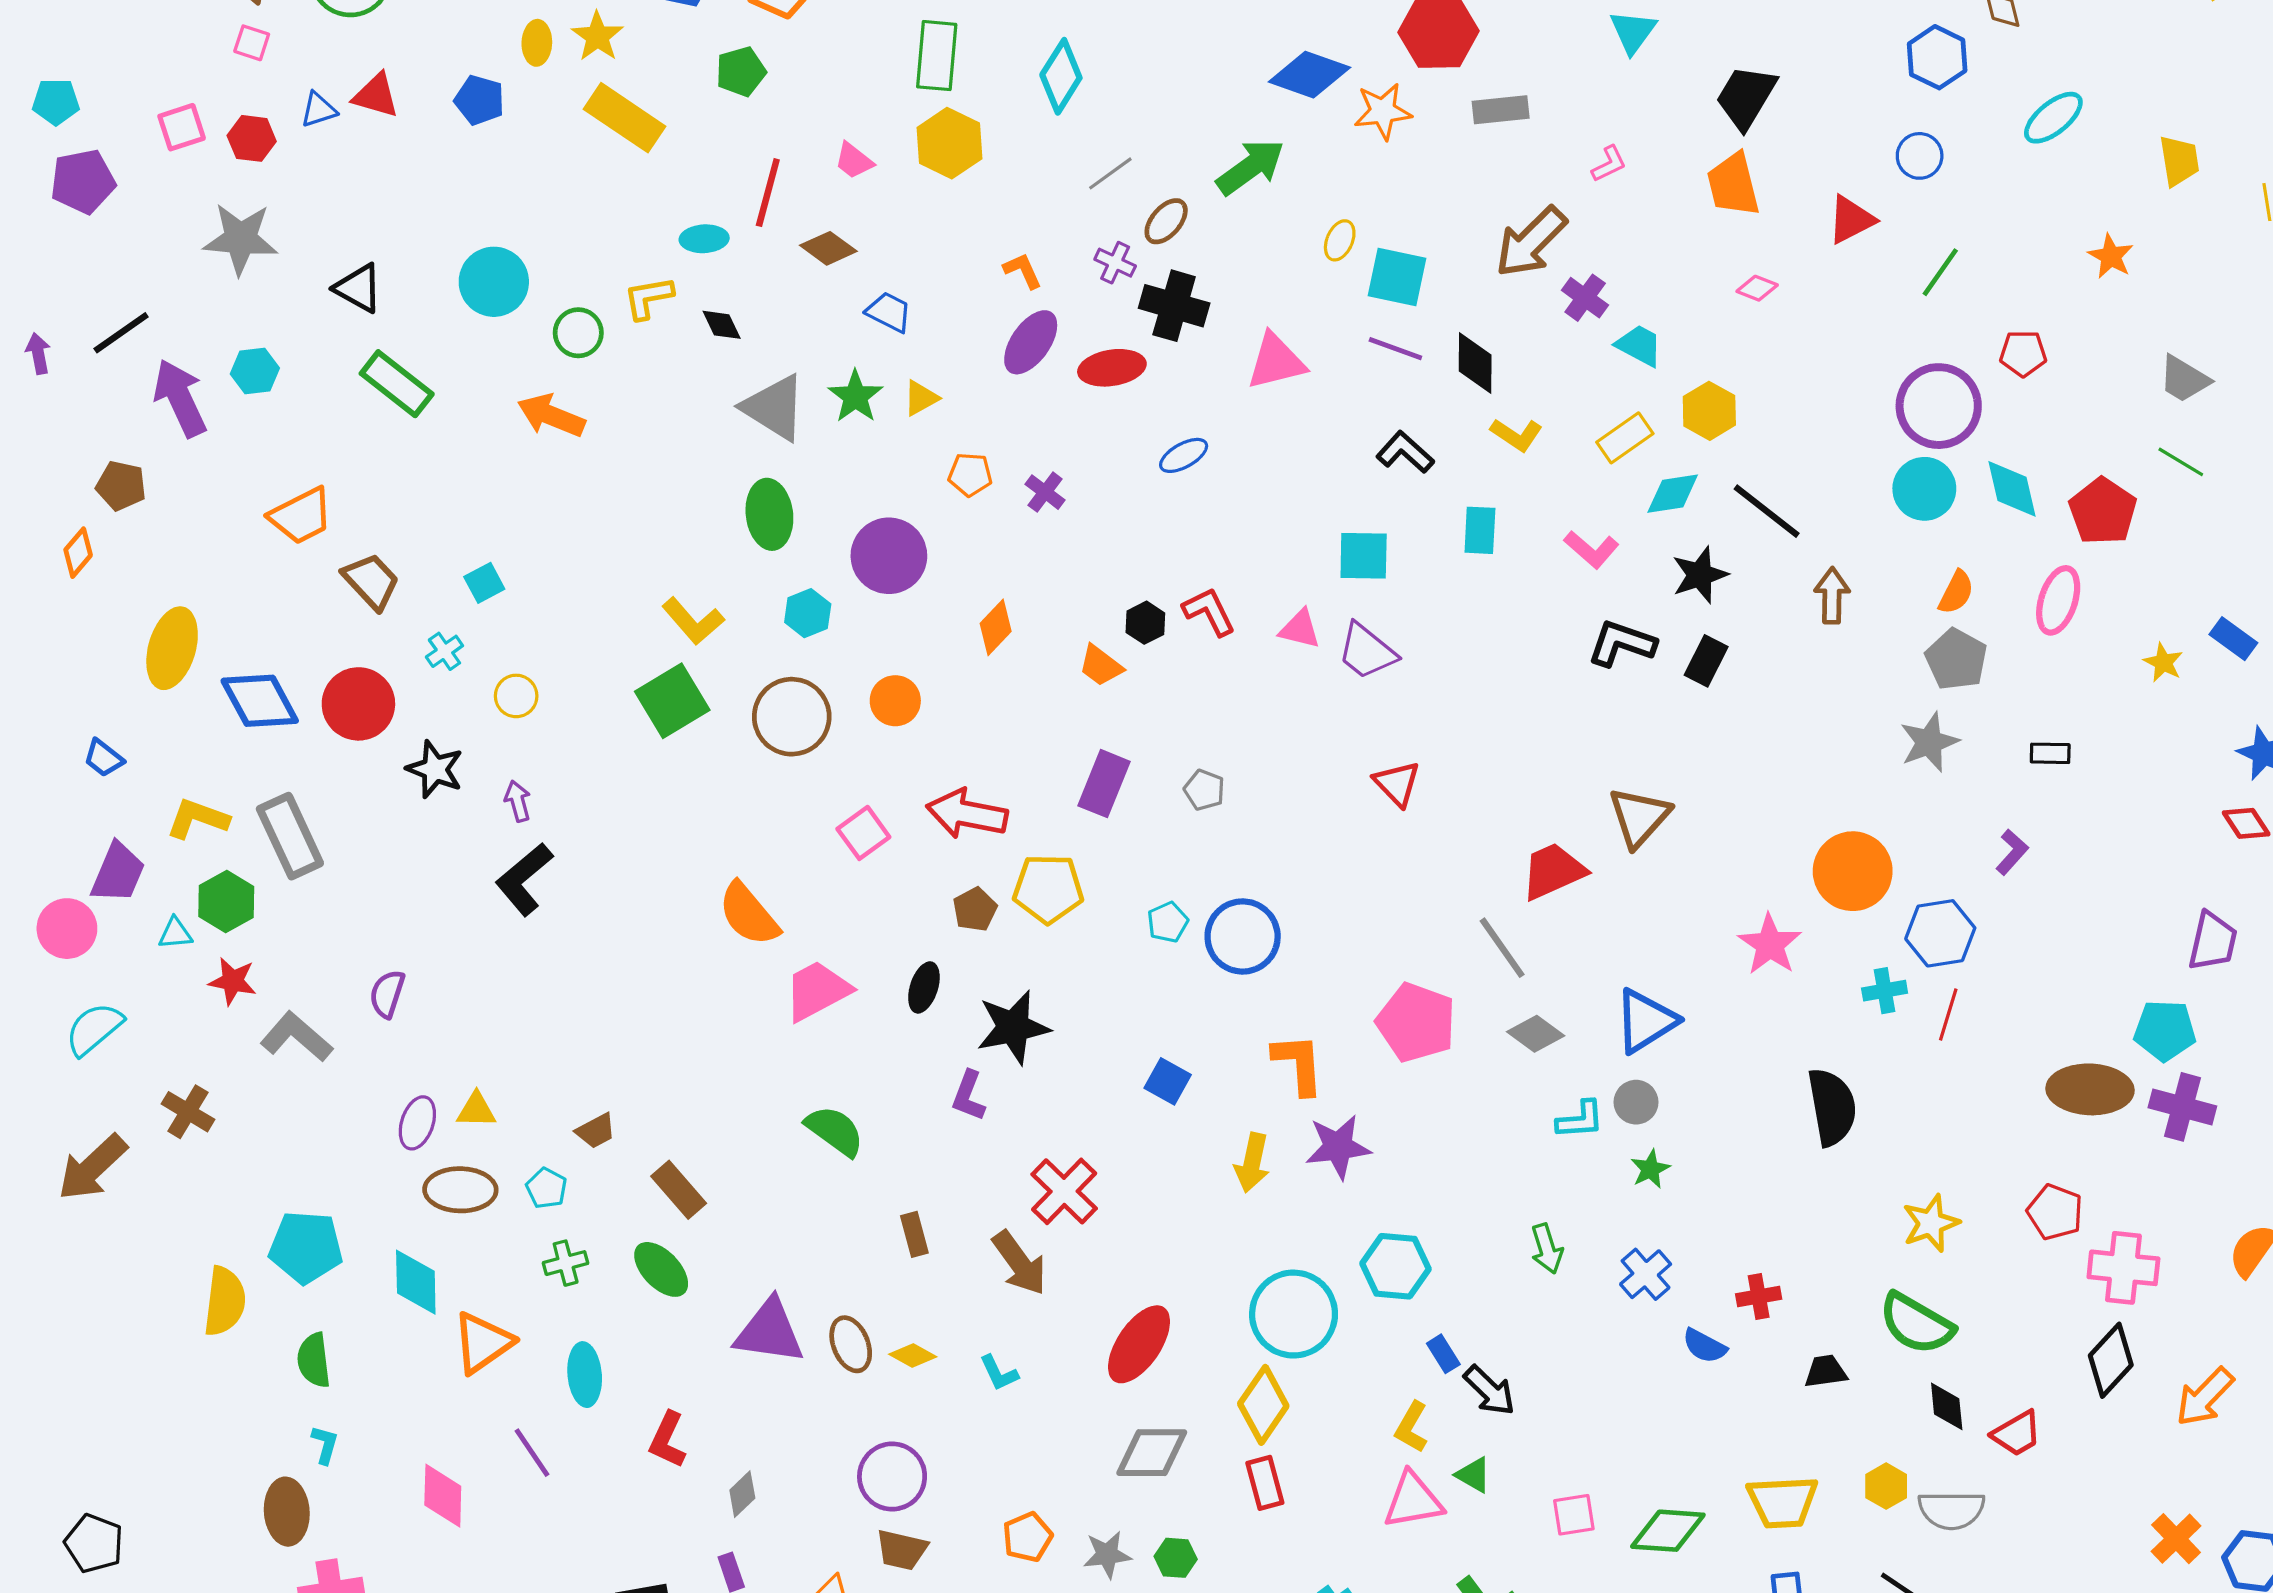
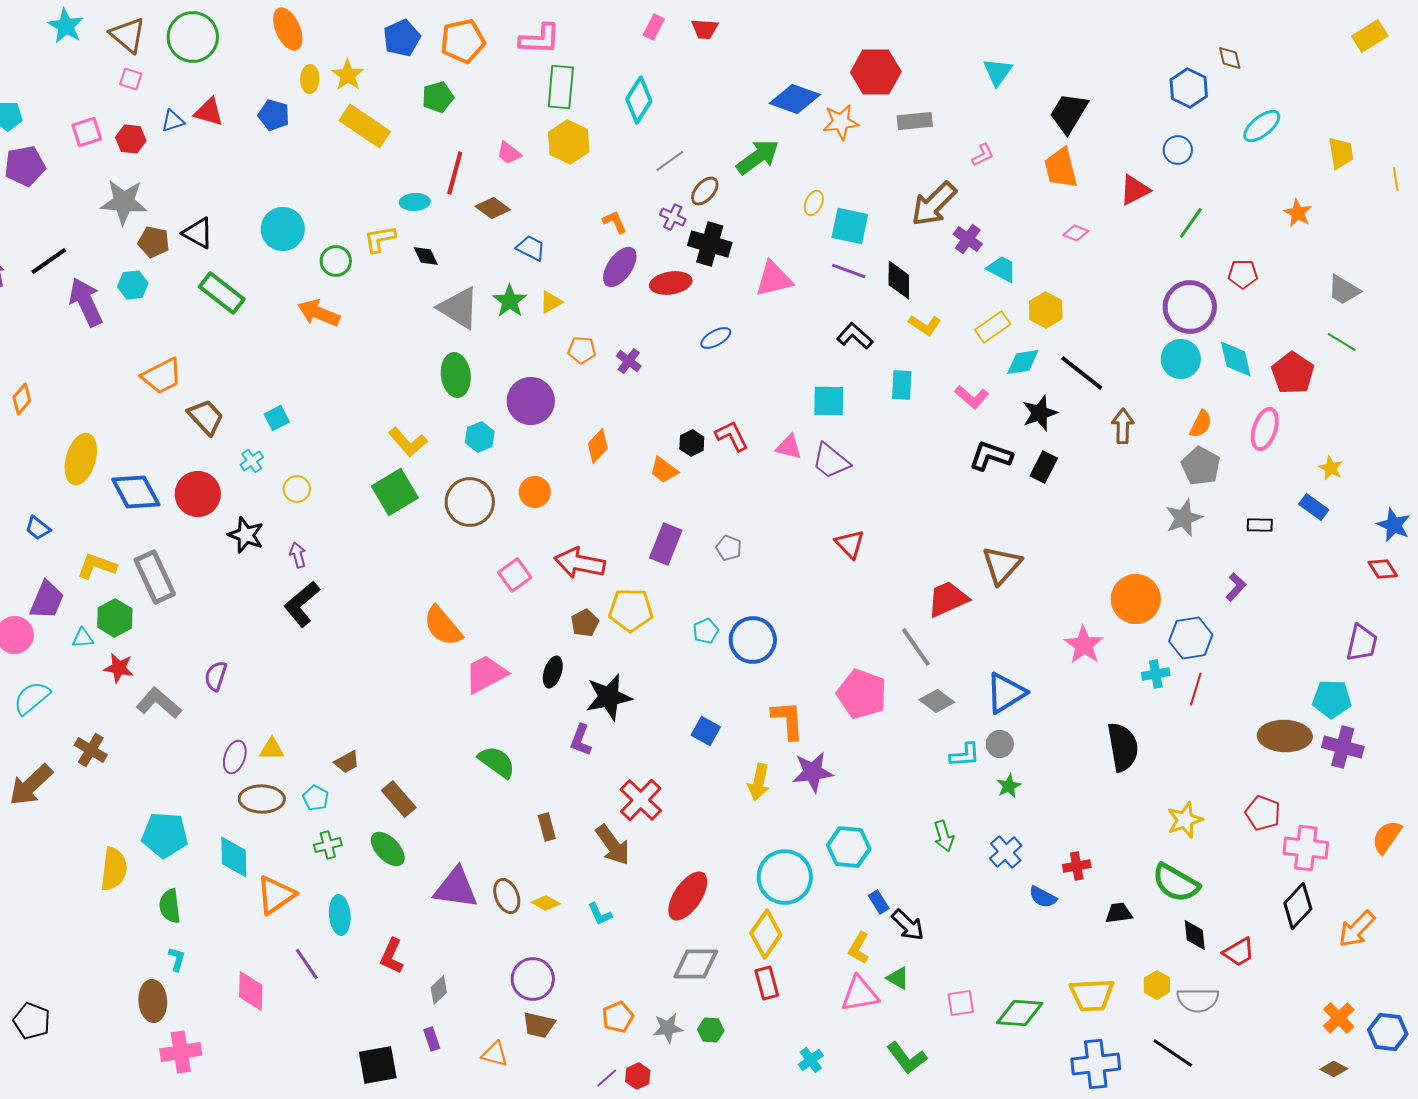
brown pentagon: (121, 486) -> (154, 242), moved
blue rectangle: (2233, 639) -> (1314, 507), moved

